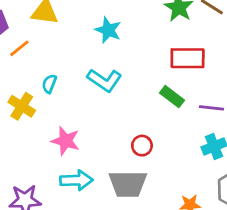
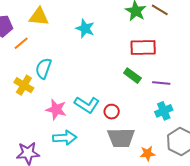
cyan L-shape: (104, 80) -> (87, 105), moved
cyan semicircle: (49, 84) -> (43, 68), size x1.5
gray trapezoid: (128, 184) -> (121, 138), moved

